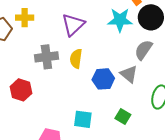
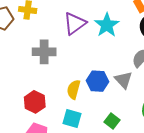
cyan star: (120, 20) -> (107, 25), moved, turned 30
yellow semicircle: (76, 59) -> (74, 89), moved
red hexagon: (21, 90) -> (35, 102), moved

